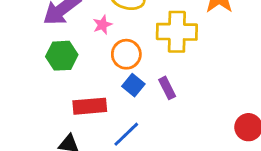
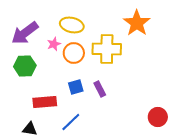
orange circle: (126, 54) -> (74, 53), moved
blue square: (133, 85) -> (76, 87), turned 35

